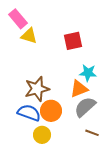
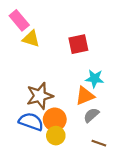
gray semicircle: (85, 107) -> (91, 115), size x0.7
yellow circle: (42, 135) -> (56, 136), moved

